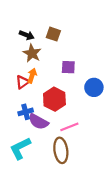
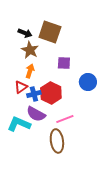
brown square: (53, 34) -> (50, 32), size x1.6
red triangle: (22, 82) -> (21, 87), moved
blue cross: (26, 112) -> (34, 94), moved
cyan L-shape: (20, 148) -> (19, 124), moved, turned 50

